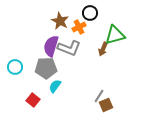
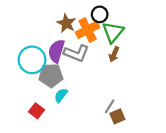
orange cross: (79, 27) -> (87, 30), size x1.5
green triangle: (115, 35) -> (113, 32), moved, turned -35
cyan circle: (15, 67) -> (32, 60), moved, size x1.6

